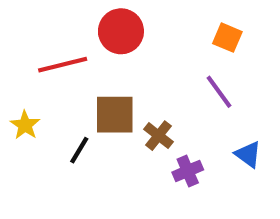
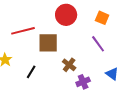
red circle: (121, 31) -> (66, 15), moved
brown square: (115, 115) -> (48, 43), moved

